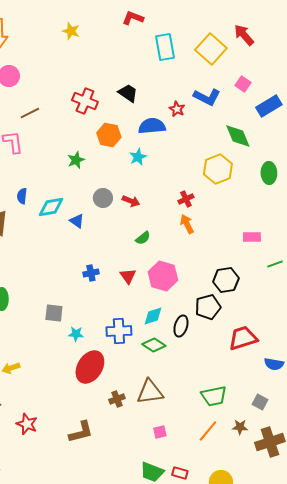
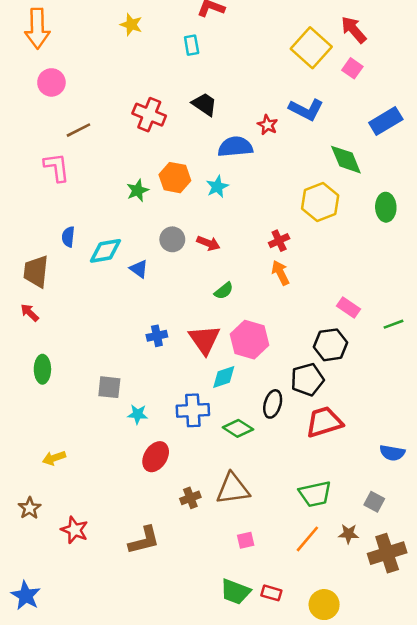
cyan rectangle: (165, 47) -> (192, 45), moved, size x0.6
pink square: (243, 84) -> (352, 68), moved
orange hexagon: (109, 135) -> (175, 178), moved
pink rectangle: (252, 237) -> (349, 307), moved, turned 36
red triangle: (128, 276) -> (204, 340), size x1.5
cyan diamond: (153, 316) -> (224, 377), moved
red trapezoid: (243, 338) -> (324, 422), moved
red ellipse: (90, 367) -> (156, 457), size x0.7

